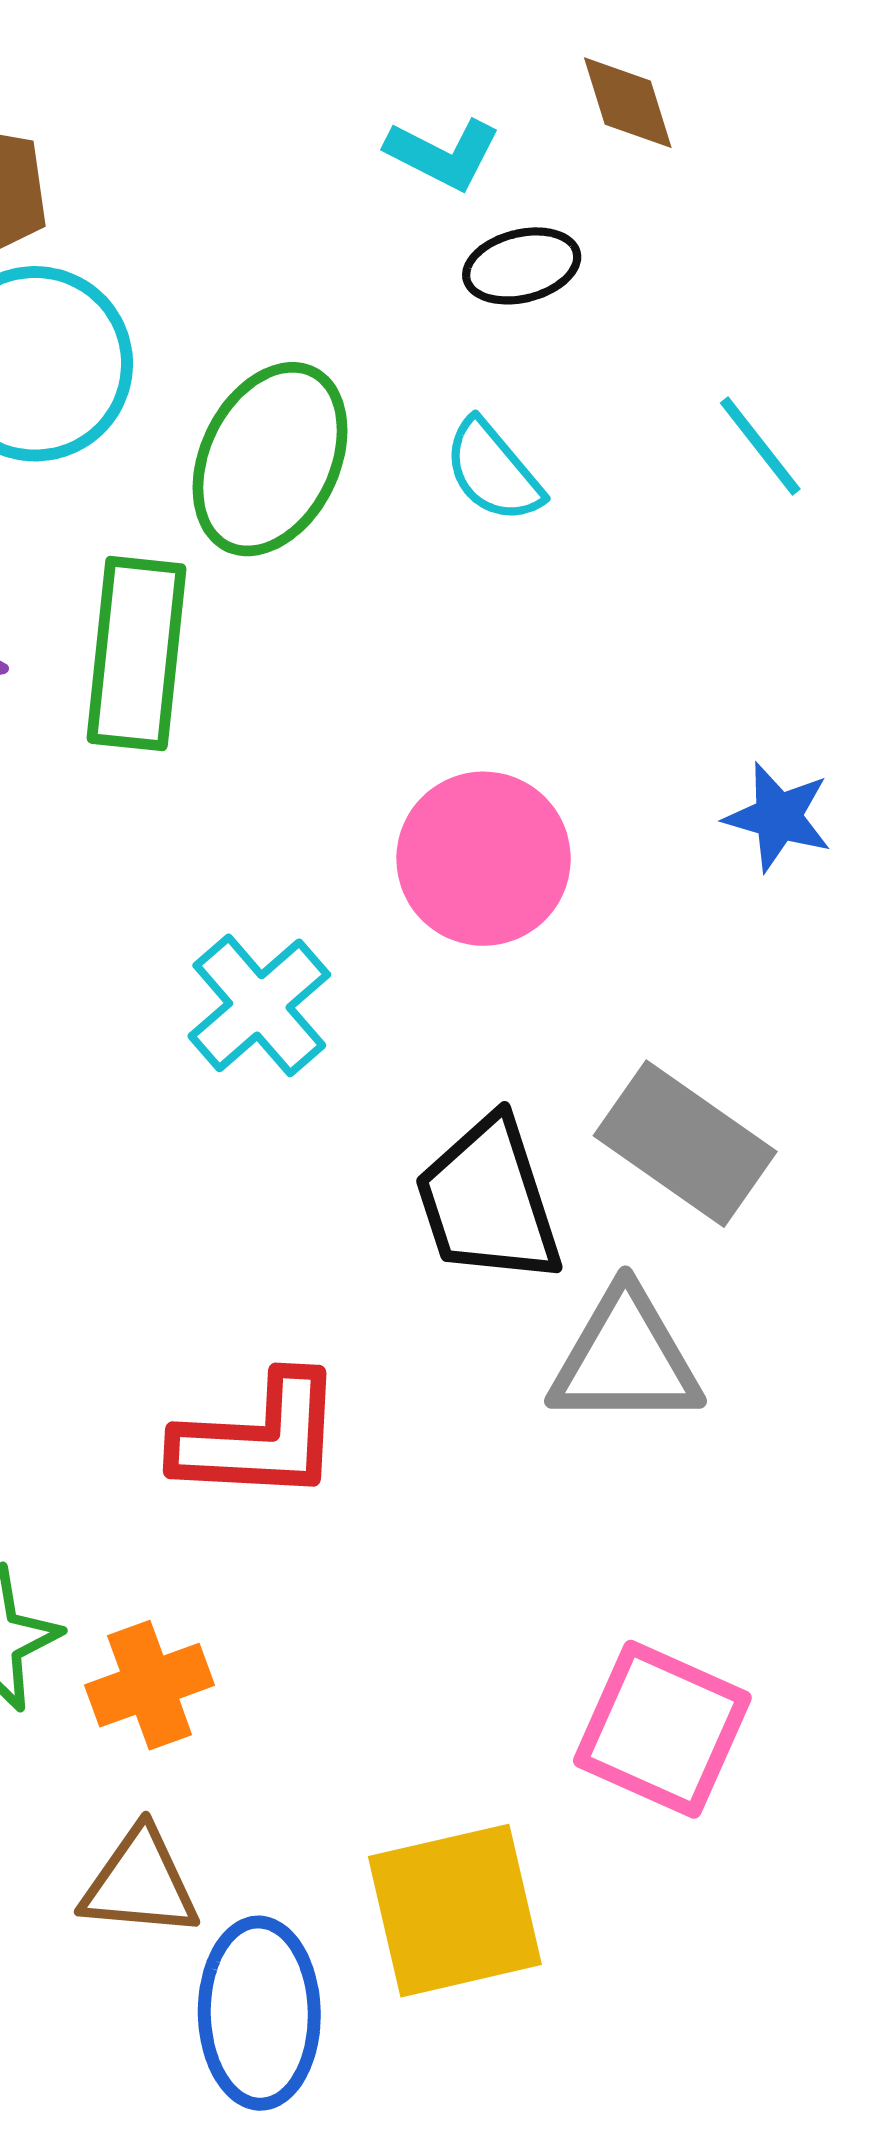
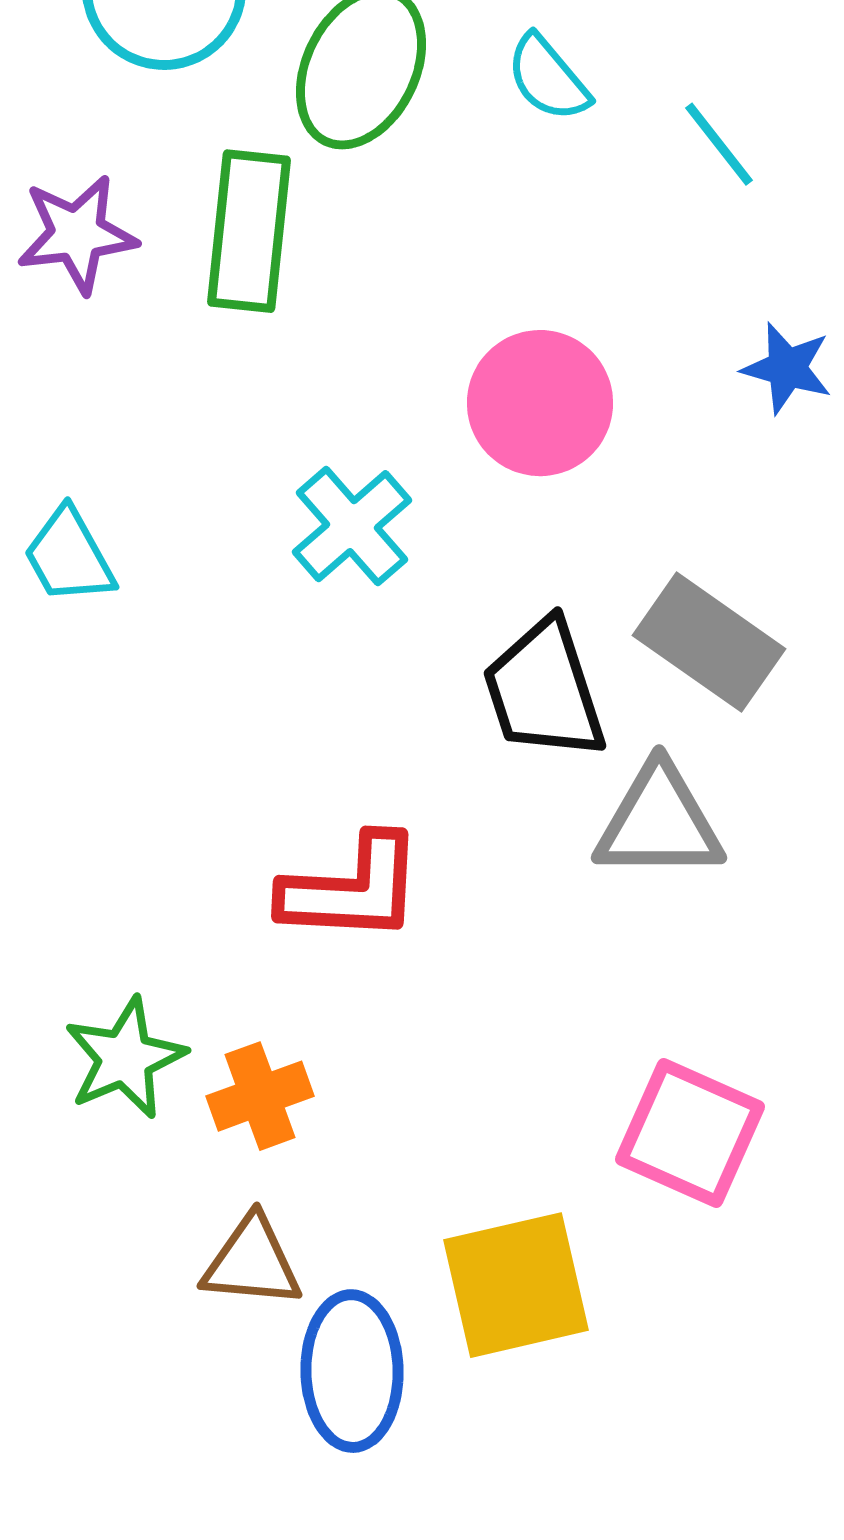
cyan line: (760, 446) -> (719, 144), moved

